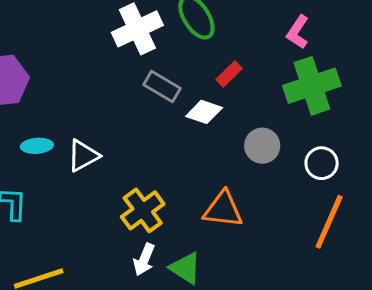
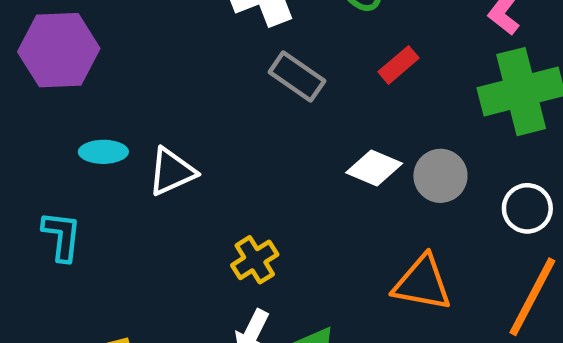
white diamond: (204, 112) -> (374, 168), moved
orange triangle: (223, 209) -> (422, 283), moved
yellow cross: (143, 210) -> (255, 260), size x0.7

